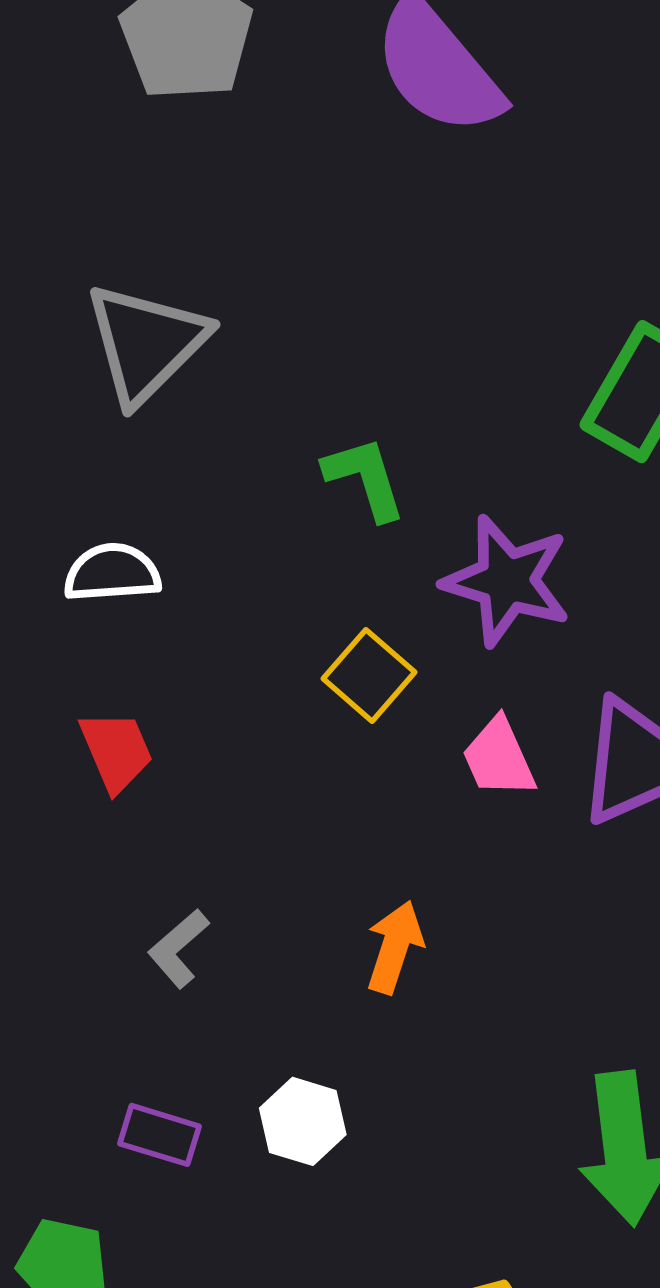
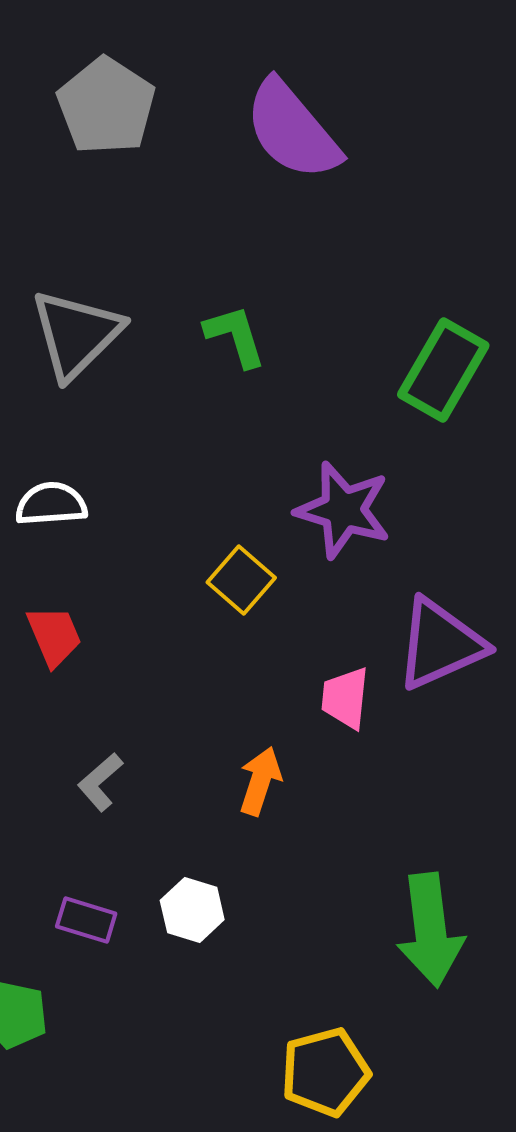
green L-shape: (365, 478) -> (235, 336), moved
pink trapezoid: (499, 758) -> (345, 698), moved, turned 30

